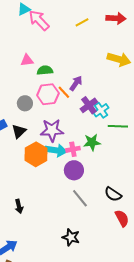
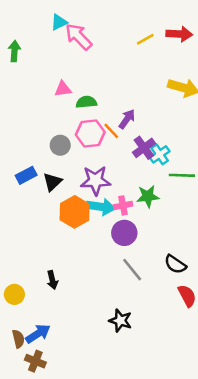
yellow line: (82, 22) -> (145, 39), moved

